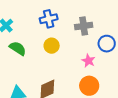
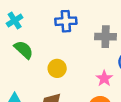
yellow circle: (52, 46) -> (57, 68), moved

